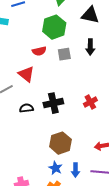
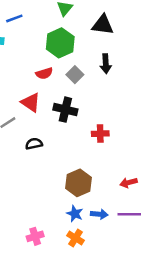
gray square: (64, 54) -> (75, 75), turned -32
red cross: (90, 102) -> (100, 134), moved, turned 32
black cross: (53, 103) -> (65, 110), moved, turned 30
blue arrow: (75, 170) -> (99, 214), turned -80

